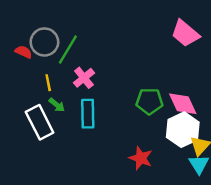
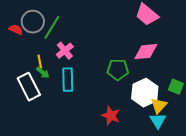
yellow line: (48, 83) -> (40, 62), moved
pink diamond: (183, 104) -> (146, 52), moved, turned -70

